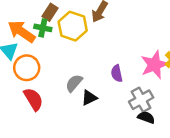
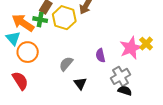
black triangle: (89, 98) -> (80, 84), moved, turned -40
red semicircle: (33, 99) -> (20, 81), moved

